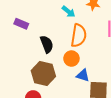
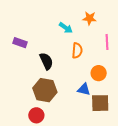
orange semicircle: (79, 35) -> (77, 51), size x0.7
orange circle: (71, 59) -> (99, 73), moved

